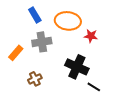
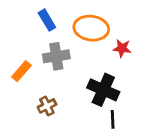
black line: (94, 87) -> (113, 119), moved, turned 56

